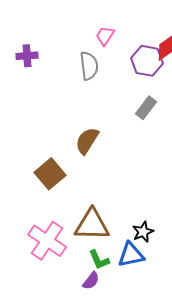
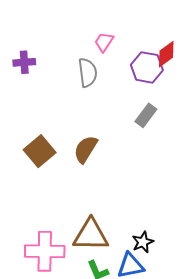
brown square: (50, 174) -> (40, 151), moved
pink cross: (47, 241) -> (45, 251), turned -33

